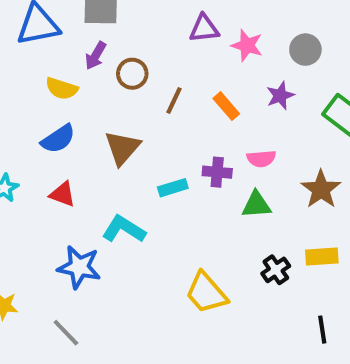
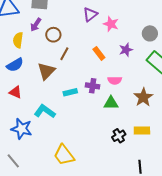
purple triangle: (204, 29) -> (90, 14), turned -35
gray circle: (305, 50) -> (150, 33), moved
yellow semicircle: (62, 88) -> (18, 40), turned 77
brown line: (174, 101) -> (64, 54), moved
yellow trapezoid: (206, 293) -> (64, 155), moved

